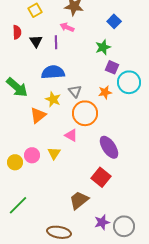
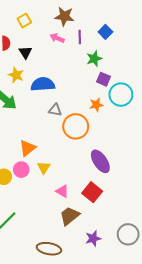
purple line: (56, 42) -> (80, 37), moved
gray triangle: (75, 91) -> (55, 110), moved, turned -40
yellow star: (53, 99) -> (16, 75), moved
orange triangle: (38, 115) -> (27, 148), moved
pink triangle: (71, 135) -> (62, 191), moved
gray circle: (124, 226) -> (128, 234), moved

